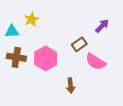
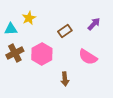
brown rectangle: (79, 44) -> (65, 31), moved
brown cross: (16, 57) -> (15, 53), turned -36

